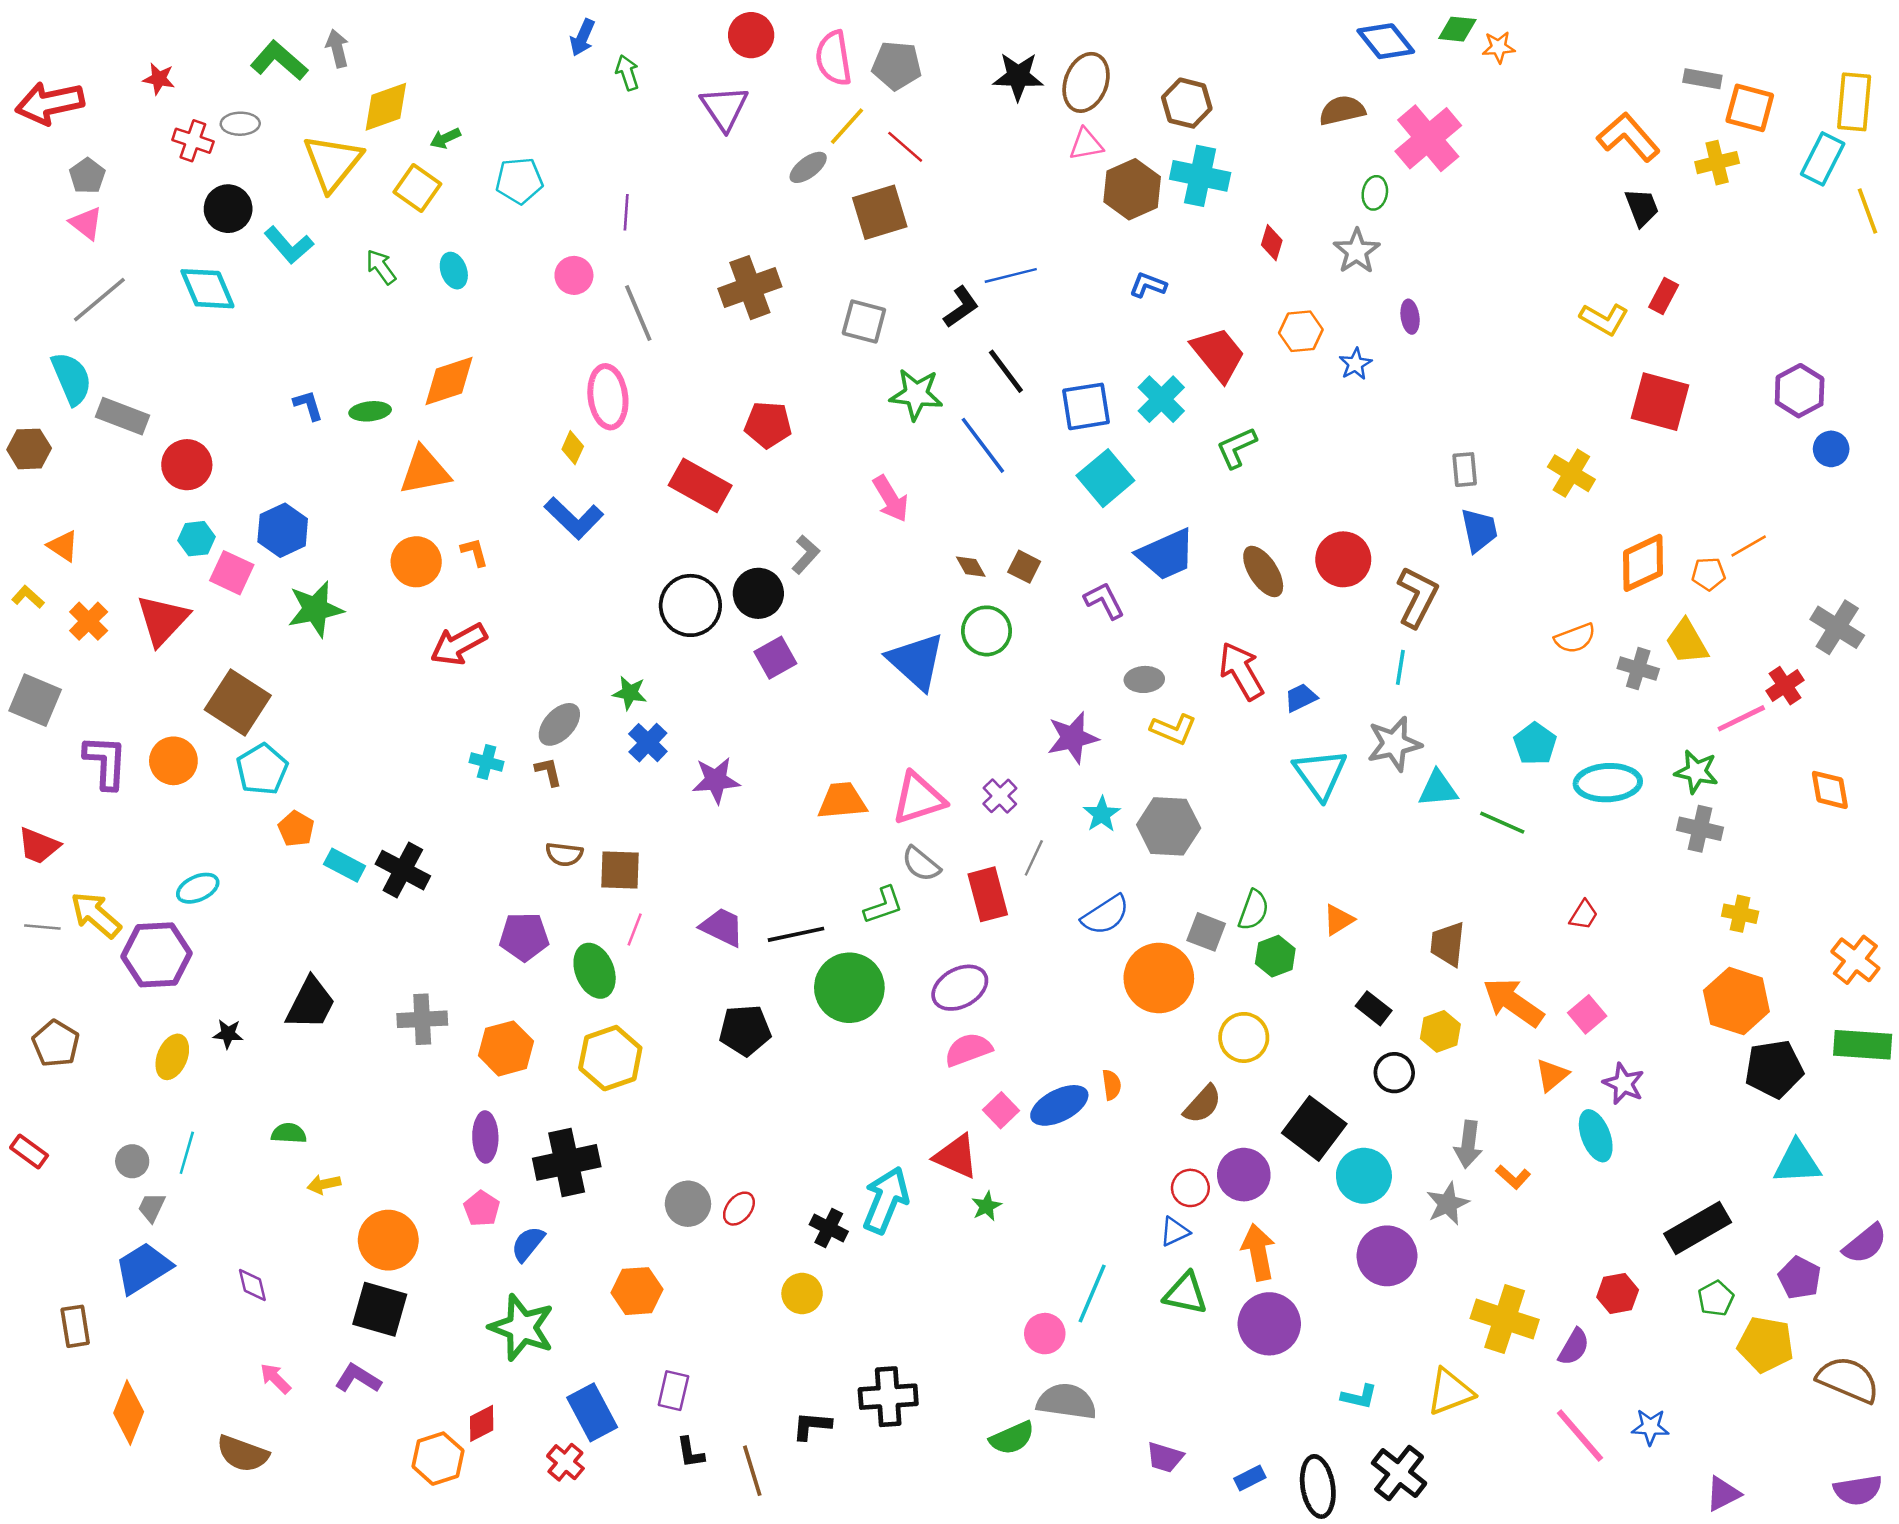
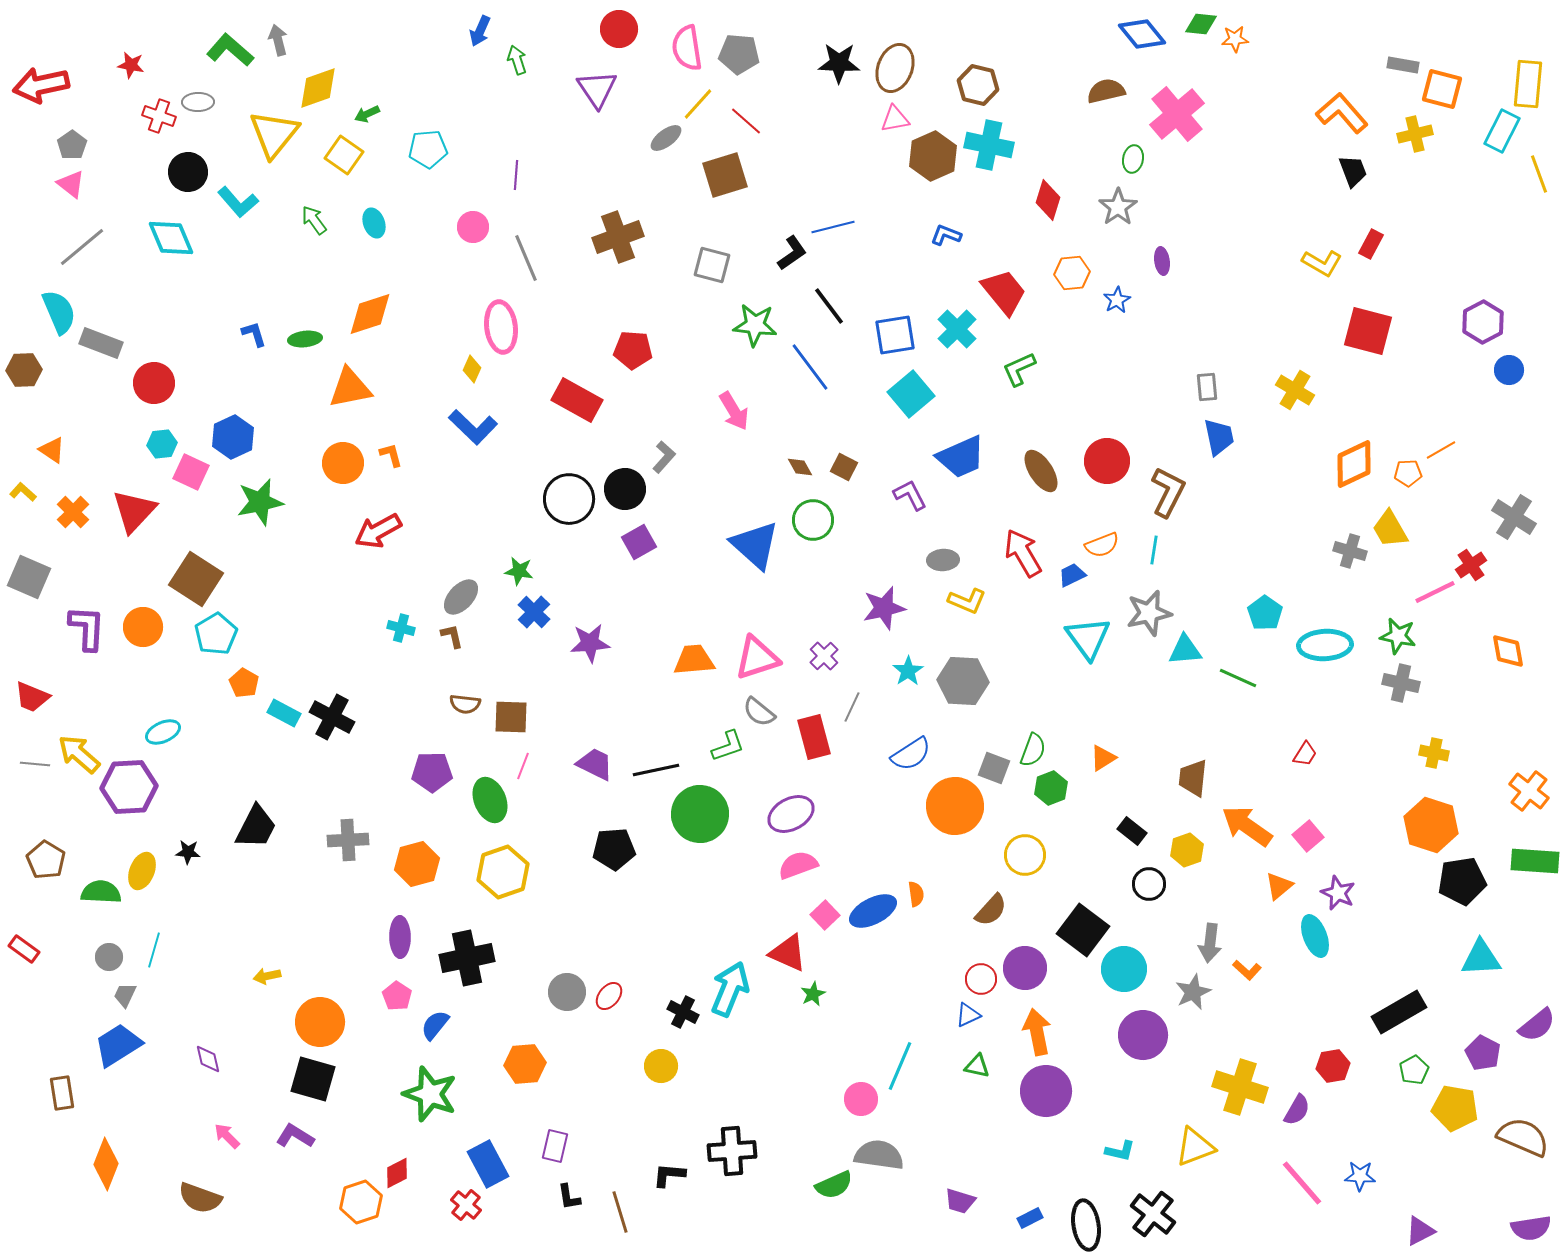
red diamond: (1272, 243) -> (1048, 200), size x1.4
orange semicircle: (1575, 638) -> (1102, 545), moved
green semicircle: (289, 1133) -> (101, 892), moved, size x1.4
green triangle: (1186, 1294) -> (977, 1066), size x0.7

